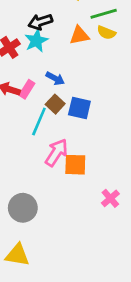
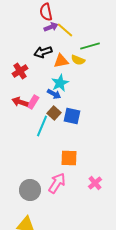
yellow semicircle: (106, 33) -> (78, 60), moved
orange triangle: (79, 35) -> (61, 61), moved
cyan star: (36, 41) -> (60, 83), moved
pink arrow: (56, 153) -> (57, 183), moved

